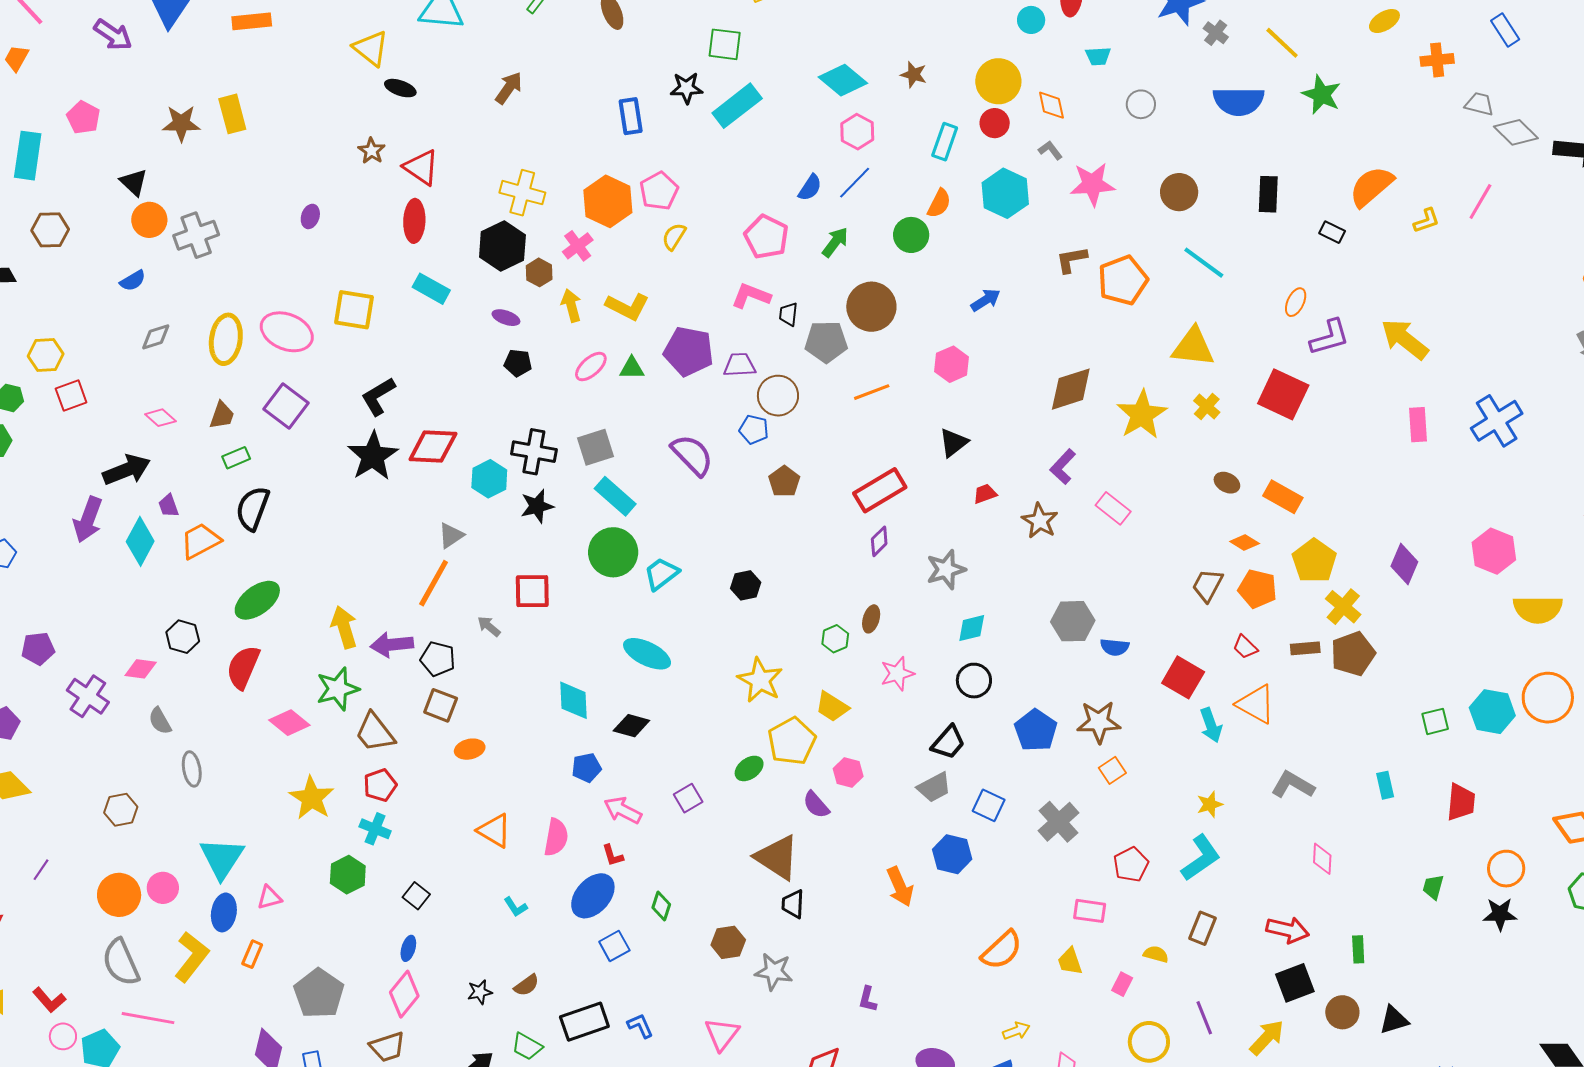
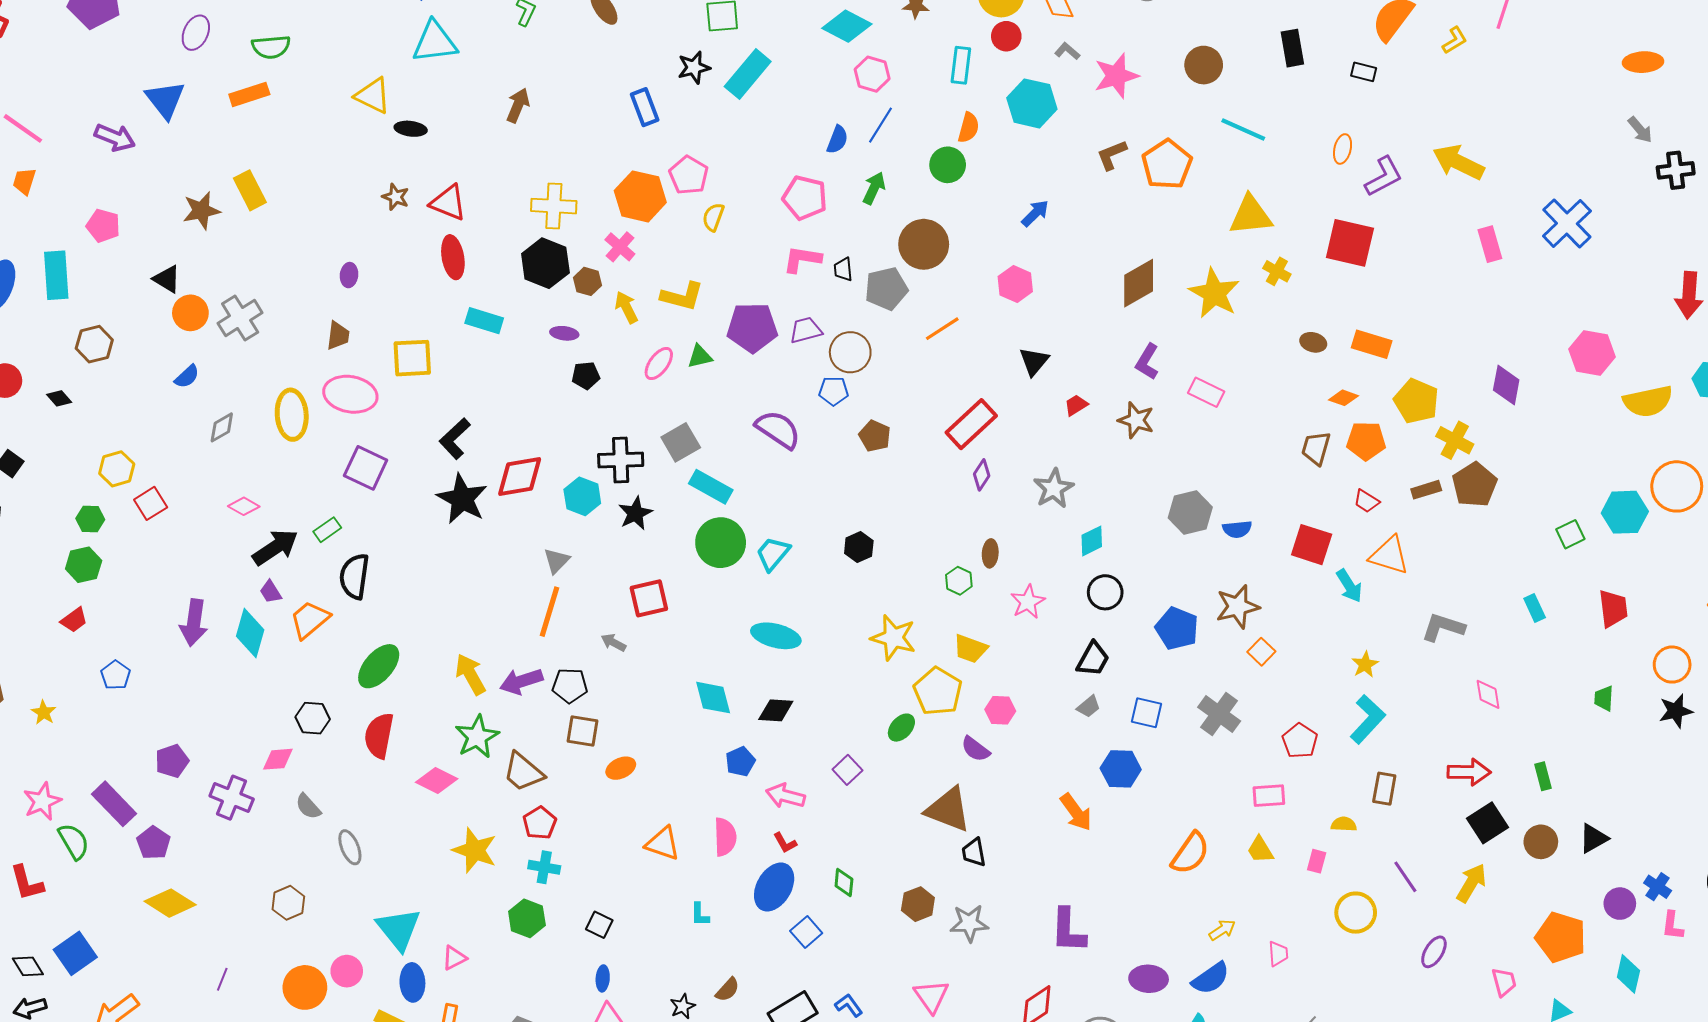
brown trapezoid: (222, 415) -> (338, 336), moved
black arrow: (127, 470) -> (275, 547), moved
gray trapezoid: (934, 787) -> (1089, 707), size x0.7
cyan L-shape: (516, 907) -> (700, 914), turned 45
purple L-shape: (868, 999) -> (1068, 930), size x1.8

